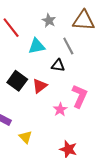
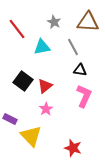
black triangle: (58, 65) -> (80, 70), moved
pink star: (60, 109) -> (46, 109), moved
yellow triangle: (25, 137) -> (31, 136), size x1.6

